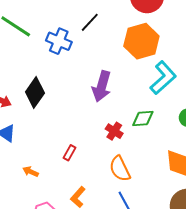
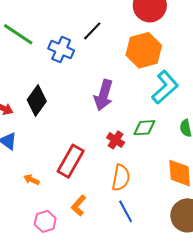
red rectangle: (70, 153) -> (71, 161), size x2.0
orange semicircle: (120, 169) -> (121, 178), turned -144

